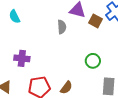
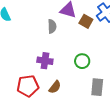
purple cross: (22, 58) -> (45, 61), moved

